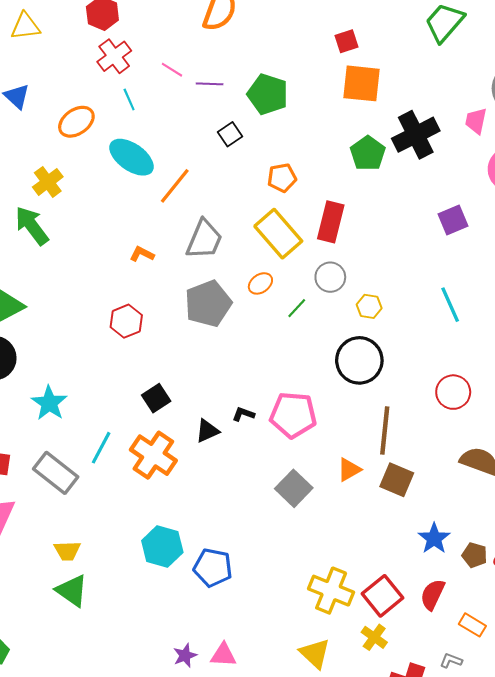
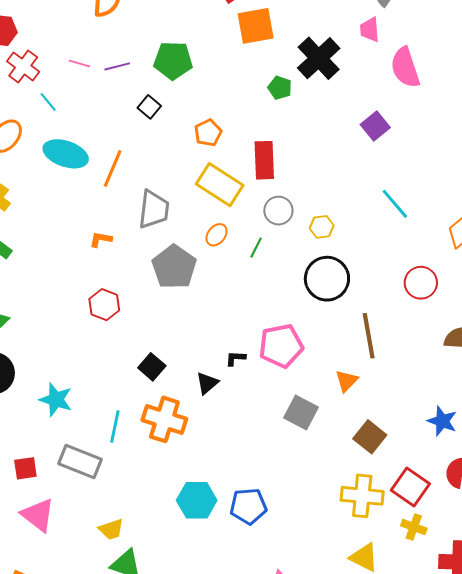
green pentagon: (368, 153) -> (280, 88), size x0.7
brown square: (397, 480) -> (370, 437), moved, turned 32

